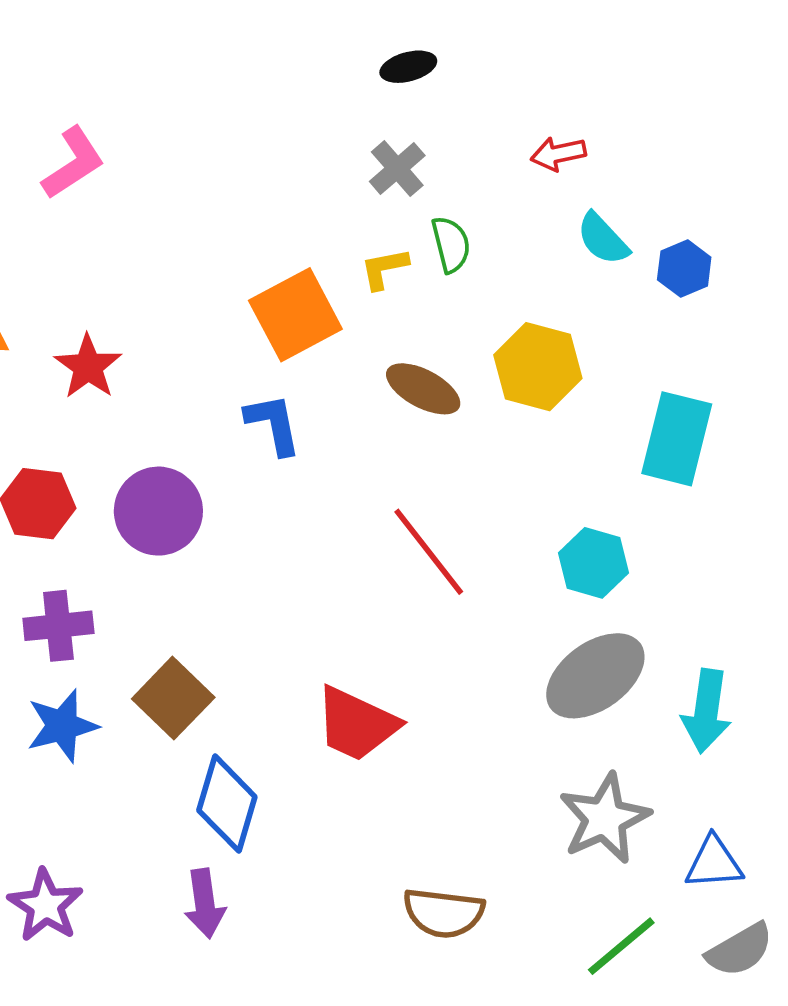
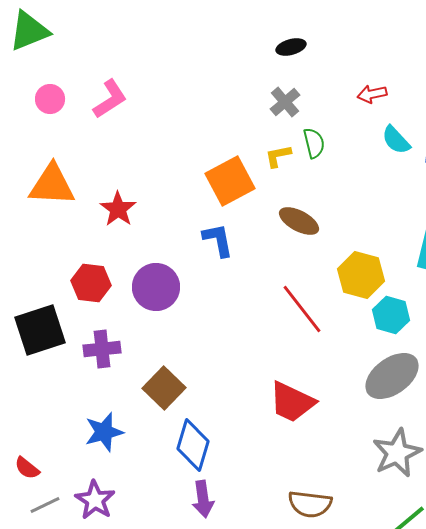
yellow hexagon: (538, 367) -> (361, 275), moved
red trapezoid: (357, 724) -> (292, 402), moved
blue star: (62, 726) -> (104, 432), moved
purple arrow: (205, 904) -> (203, 499), moved

